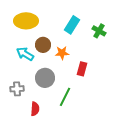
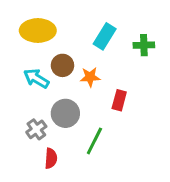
green cross: (99, 31) -> (144, 45), turned -32
gray cross: (17, 89) -> (36, 129), moved, turned -32

